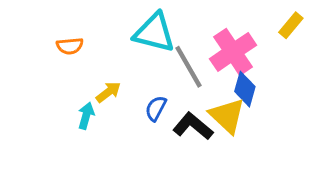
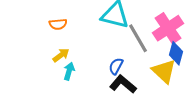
yellow arrow: (108, 92) -> (61, 55), moved
black L-shape: (193, 126) -> (123, 84), moved

